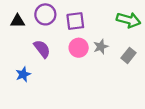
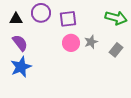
purple semicircle: (42, 49) -> (20, 43), moved
blue star: (23, 74) -> (21, 67), size x1.5

